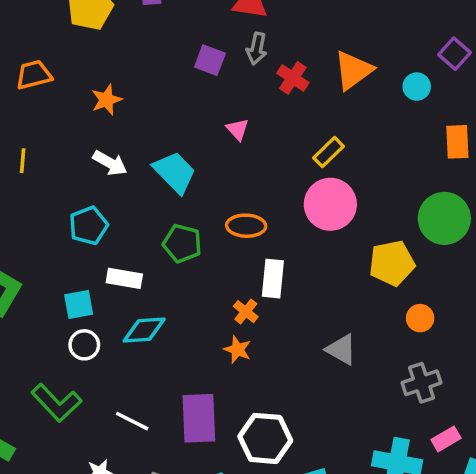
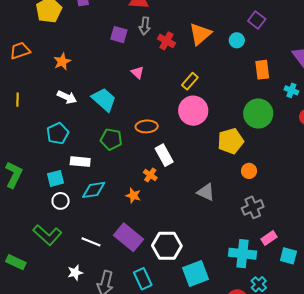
white rectangle: (273, 279) -> (164, 155), turned -30
orange star: (237, 350) -> (133, 196), moved
purple rectangle: (199, 418) -> (128, 237), turned -44

